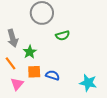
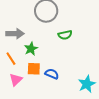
gray arrow: (13, 38) -> (15, 34), turned -78
cyan star: (88, 83) -> (87, 84), turned 30

